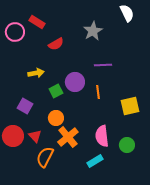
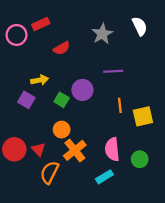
white semicircle: (127, 13) -> (140, 26), moved
red rectangle: (37, 22) -> (41, 24), turned -56
green square: (56, 91) -> (62, 100), turned -32
orange line: (98, 92) -> (120, 105), moved
purple square: (25, 106) -> (26, 100), moved

